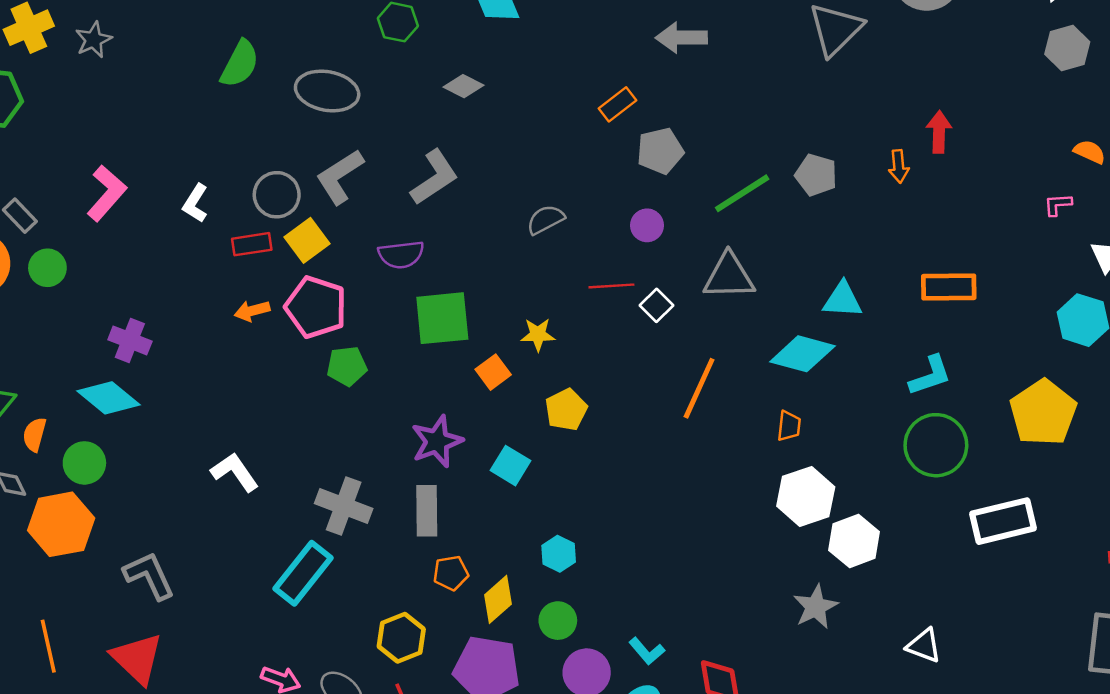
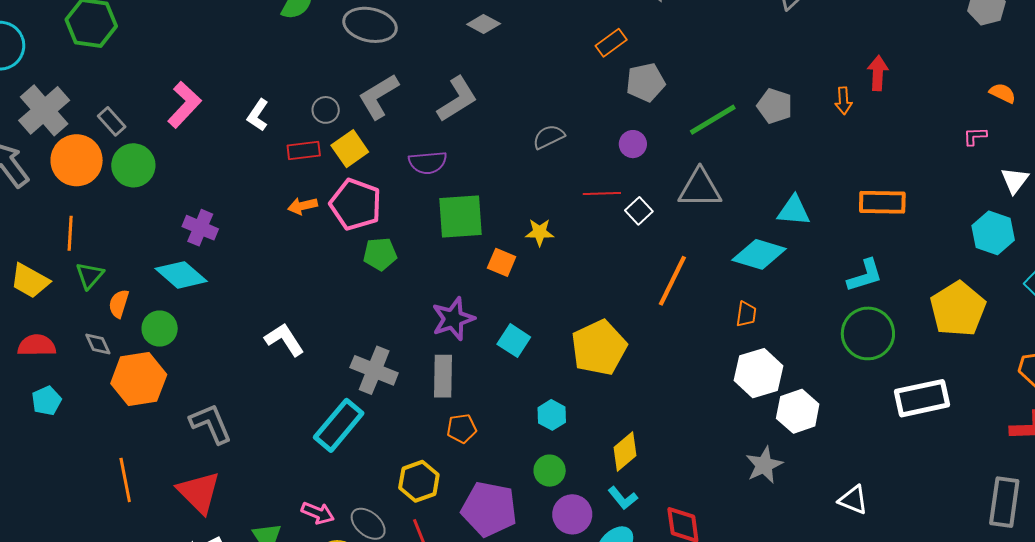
gray circle: (277, 195) -> (326, 110), size x0.7
green circle: (47, 268) -> (133, 165), size x1.4
orange square: (493, 372) -> (502, 262), turned -32
yellow pentagon: (566, 410) -> (599, 348), moved, size x1.6
yellow diamond: (498, 599) -> (625, 452), moved

